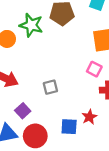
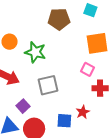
green star: (31, 25) -> (35, 52), moved
gray square: (50, 87) -> (48, 85), size x1.5

